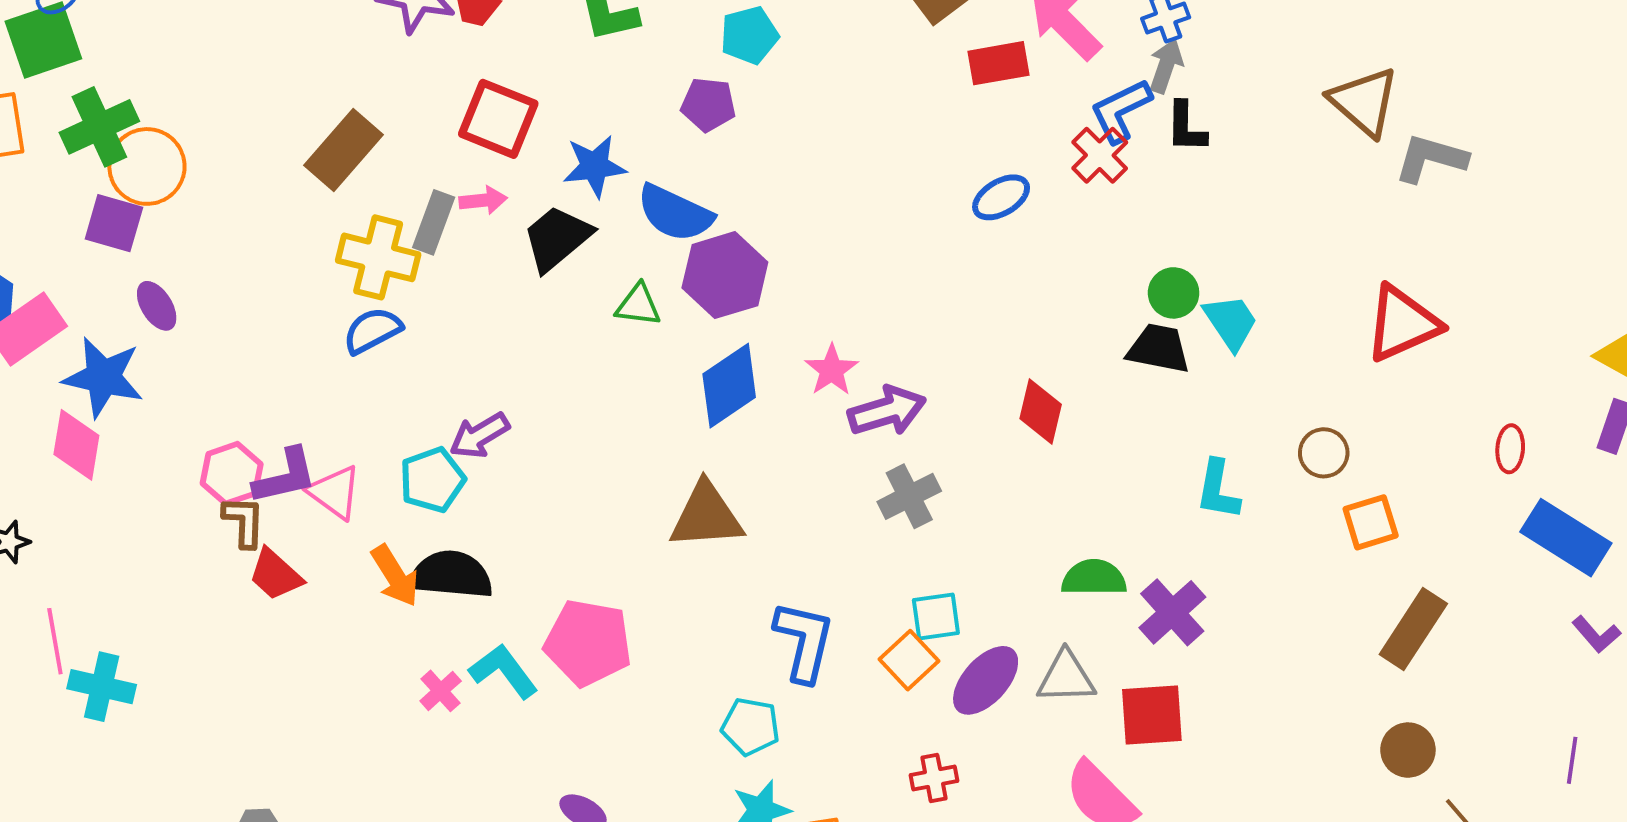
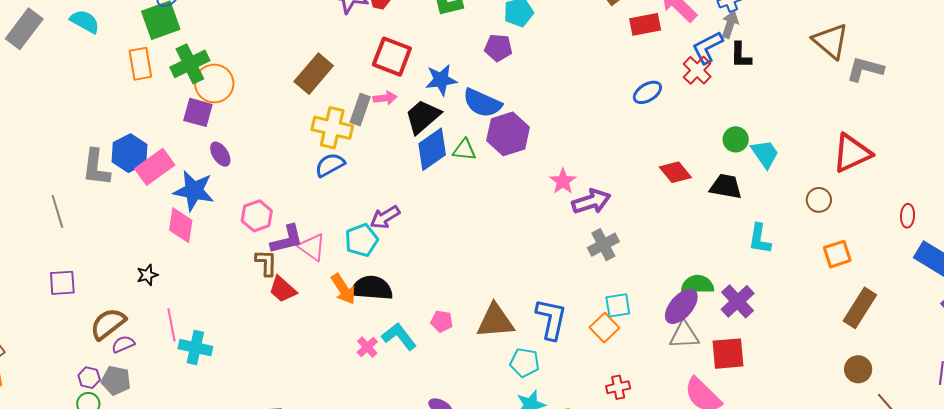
black trapezoid: (1159, 348) -> (726, 187), moved
blue diamond: (729, 386) -> (432, 149), moved
red diamond: (1041, 412) -> (675, 172), moved, turned -52
brown circle: (1324, 453) -> (819, 200), moved
pink hexagon: (232, 474) -> (257, 216), moved
brown triangle: (706, 516) -> (495, 321), moved
pink pentagon: (588, 643) -> (442, 321), size x0.5
purple ellipse: (986, 680) -> (681, 306), moved

